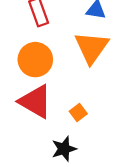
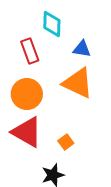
orange triangle: (92, 47) -> (78, 83), turned -40

